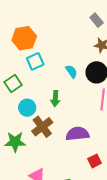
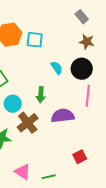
cyan square: (35, 61) -> (35, 40), moved, turned 30
purple semicircle: (77, 134) -> (63, 116), moved

